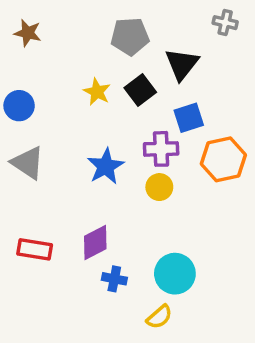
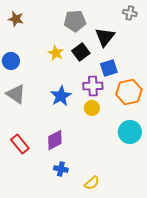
red rectangle: (35, 249) -> (20, 144), turned 42
cyan circle: (175, 274) -> (130, 132), moved
blue cross: (114, 279) -> (61, 169), moved

